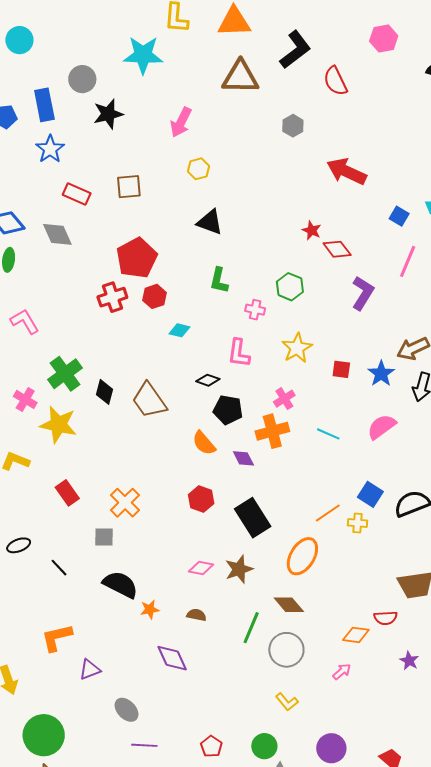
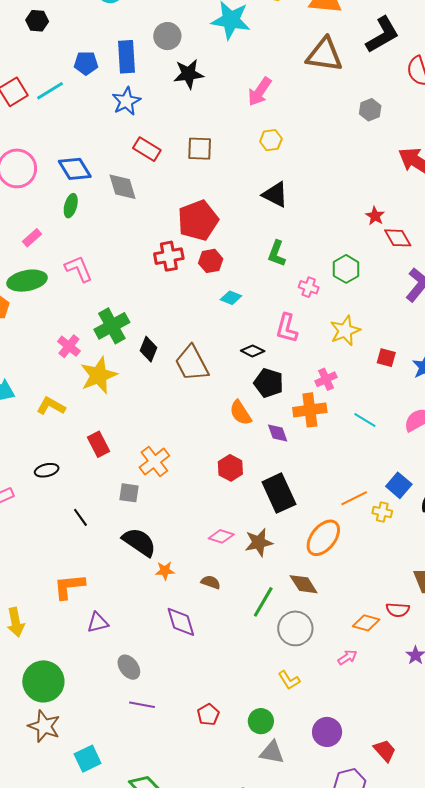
yellow star: (58, 425) -> (99, 375), turned 30
black ellipse: (19, 545) -> (47, 470), moved

